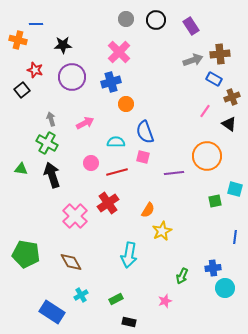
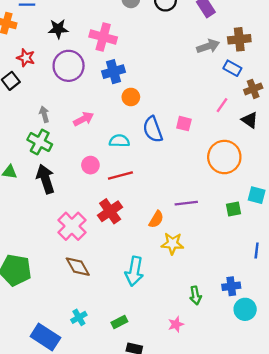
pink cross: (119, 52) -> (103, 37), moved, turned -30
pink square: (143, 157) -> (184, 124), moved
purple line: (174, 173) -> (186, 203), moved
yellow star: (162, 231) -> (172, 244), turned 30
brown diamond: (71, 262) -> (78, 267), moved
green arrow: (182, 276) -> (195, 295), turned -35

